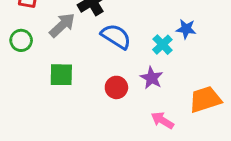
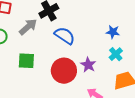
cyan cross: (162, 45) -> (116, 54), moved
red circle: (116, 87) -> (64, 71), size x1.6

